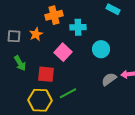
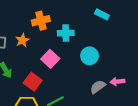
red square: (46, 74) -> (33, 82), turned 30

